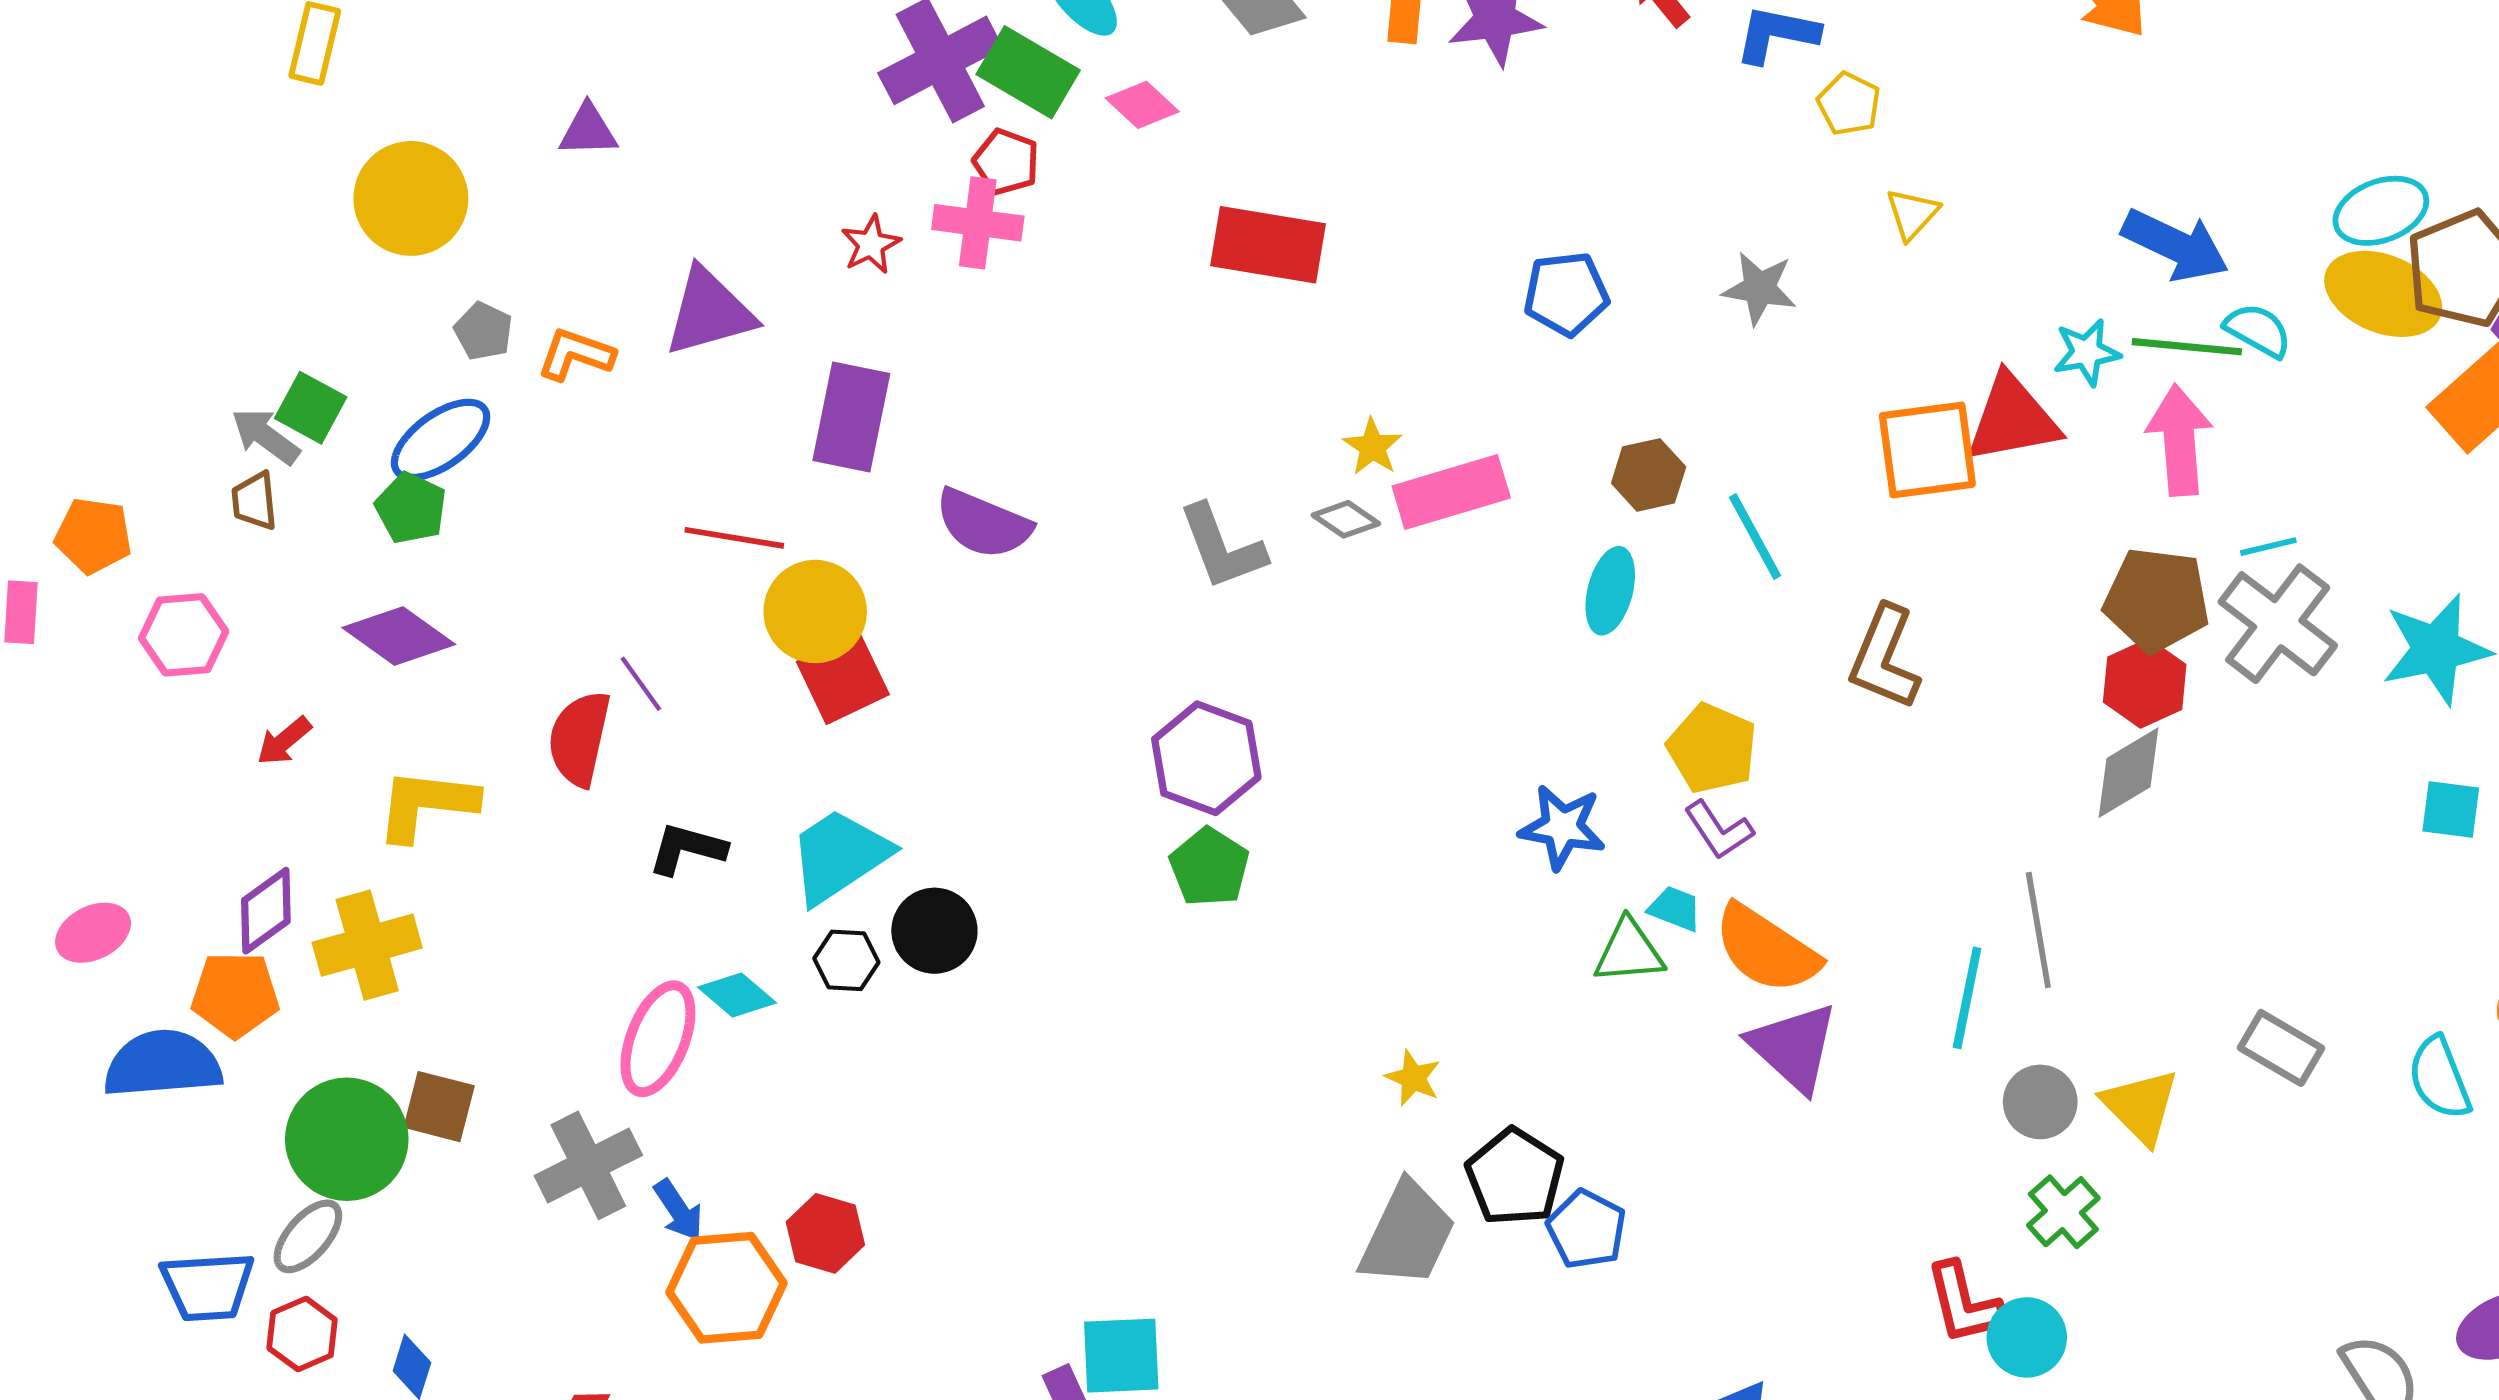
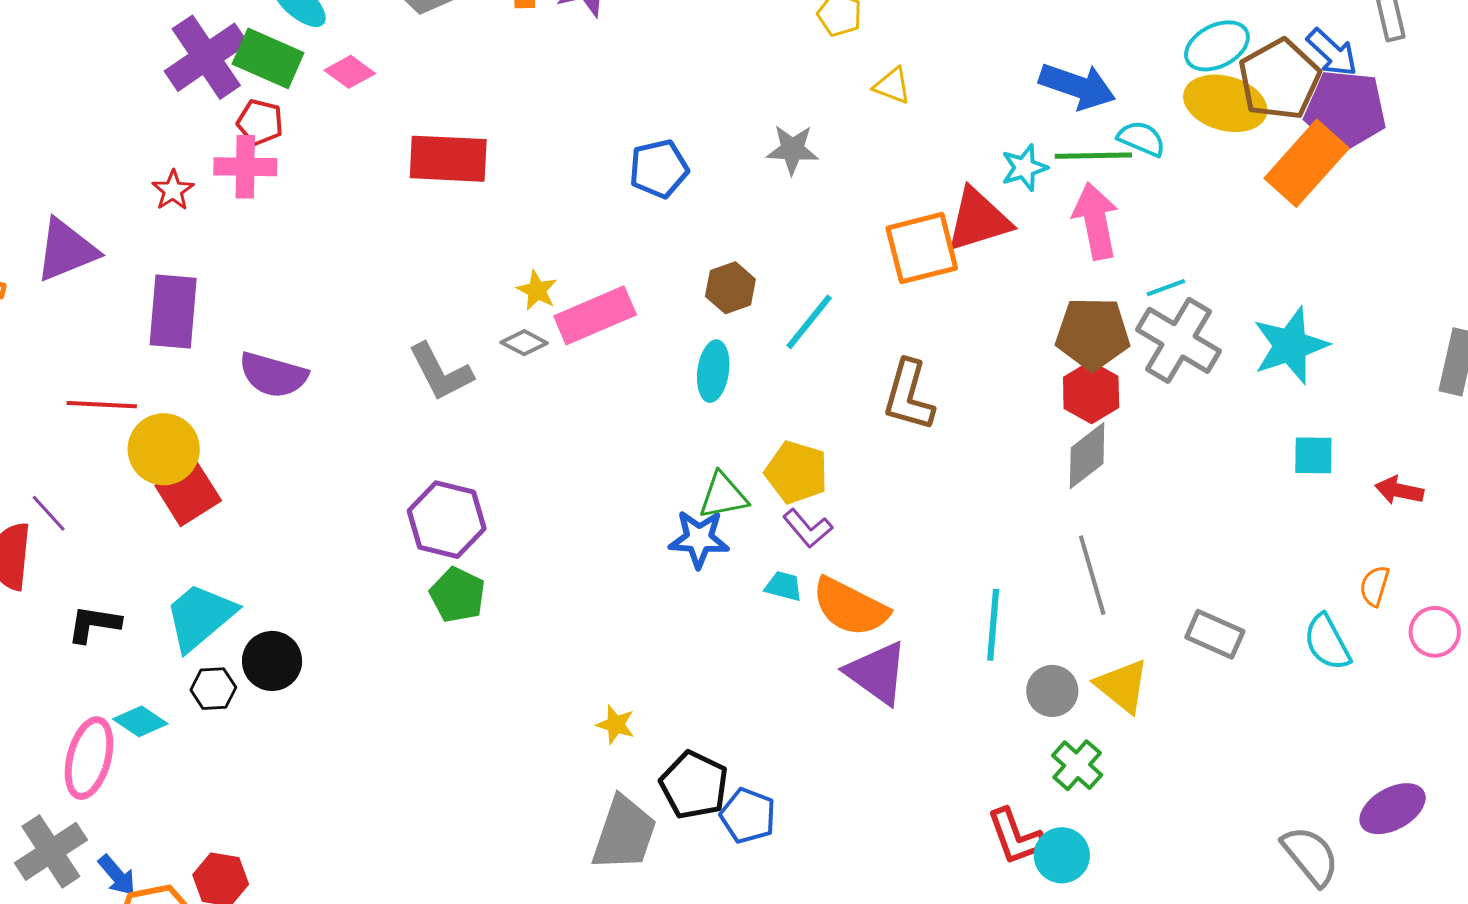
yellow triangle: (1912, 214) -> (892, 86), turned -45
cyan line: (1755, 537) -> (809, 322), turned 74
gray line: (2038, 930) -> (1092, 575), moved
green triangle: (1629, 951) -> (723, 496), moved

